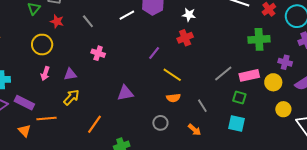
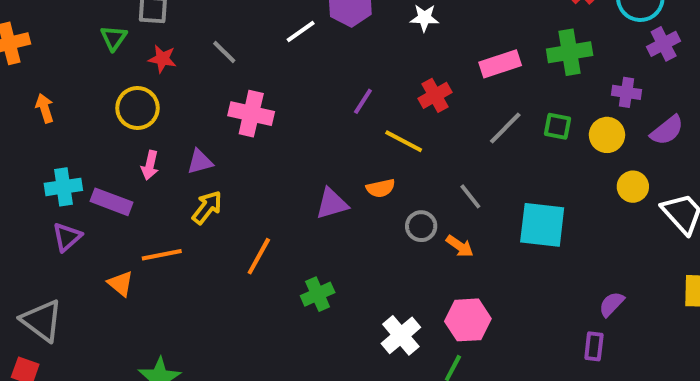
red cross: (185, 38) -> (435, 95), moved
pink cross: (98, 53) -> (251, 114), size x1.5
pink rectangle: (249, 75) -> (500, 64), moved
purple triangle: (125, 93) -> (332, 204), moved
green square: (239, 97) -> (558, 126), moved
orange semicircle: (173, 98) -> (381, 188), moved
purple rectangle: (24, 103) -> (111, 202), moved
gray circle: (160, 123) -> (421, 226), moved
cyan square: (236, 123) -> (542, 225), size x1.4

